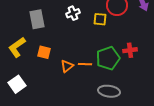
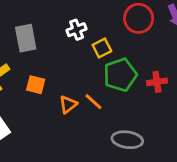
yellow square: (100, 19) -> (102, 48), moved, turned -32
green pentagon: (108, 58) -> (120, 75), moved
orange line: (85, 64) -> (93, 102), turned 40

